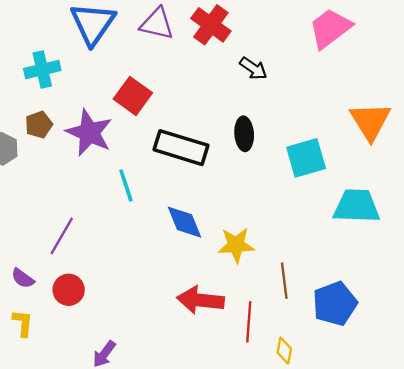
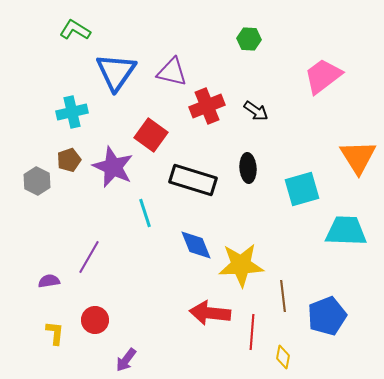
red cross: (211, 25) -> (207, 106), moved, turned 32
yellow star: (236, 245) -> (241, 265), size x1.4
purple semicircle: (23, 278) -> (49, 281), moved, turned 135
red circle: (69, 290) -> (95, 320), moved

